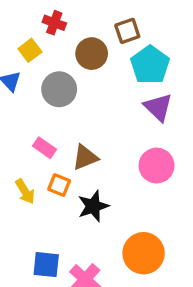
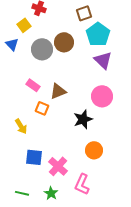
brown circle: (92, 54) -> (64, 42), moved
yellow arrow: (25, 192) -> (21, 126), moved
black star: (93, 206) -> (83, 119), moved
orange circle: (144, 253) -> (94, 150), size x0.7

